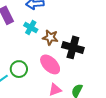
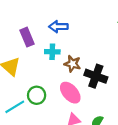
cyan cross: (31, 28) -> (52, 52), turned -32

